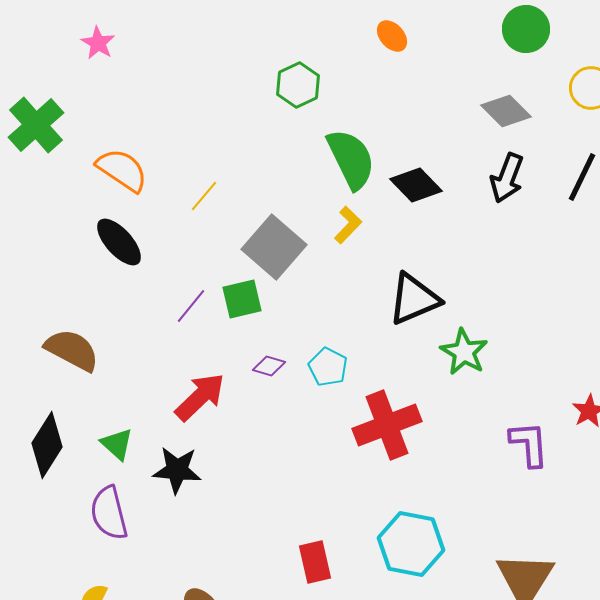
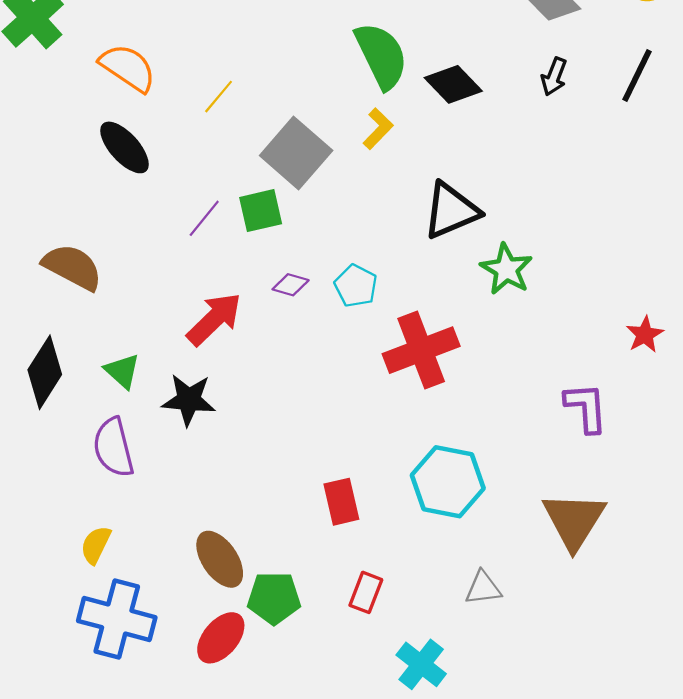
black arrow: (507, 178) -> (554, 77), size x0.7
purple L-shape: (529, 444) -> (586, 408), moved

